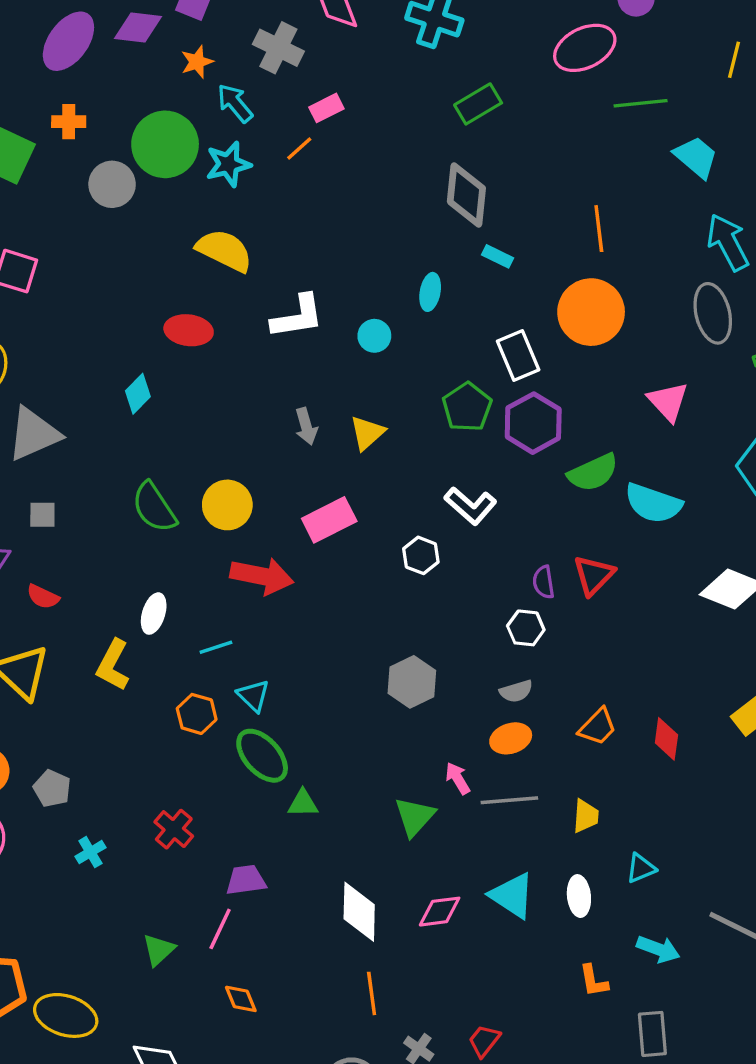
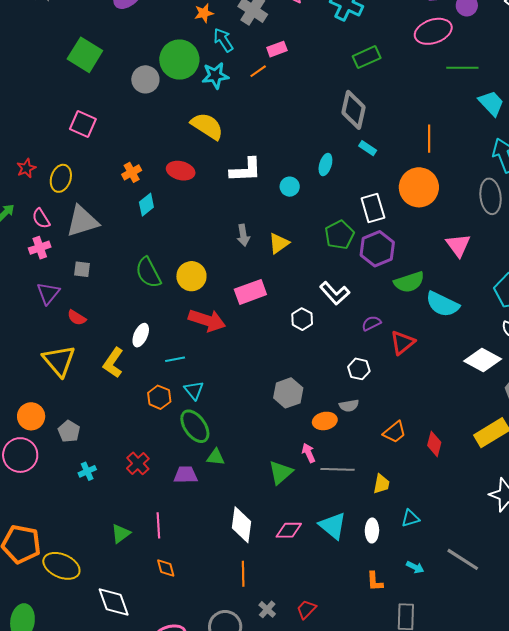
orange cross: (69, 122) -> (132, 172), moved, turned -36
purple semicircle: (544, 582) -> (371, 323), moved, turned 66
orange ellipse: (511, 738) -> (325, 421), moved
purple trapezoid: (246, 880) -> (186, 475), moved
pink line: (220, 929) -> (158, 525), turned -35
cyan arrow: (658, 949) -> (415, 567), size x0.7

